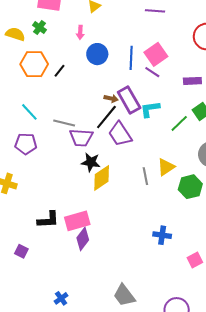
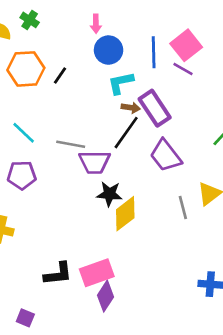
pink arrow: (80, 32) -> (96, 24), moved
cyan L-shape: (150, 109) -> (121, 83), moved
purple trapezoid: (120, 134) -> (166, 156), moved

